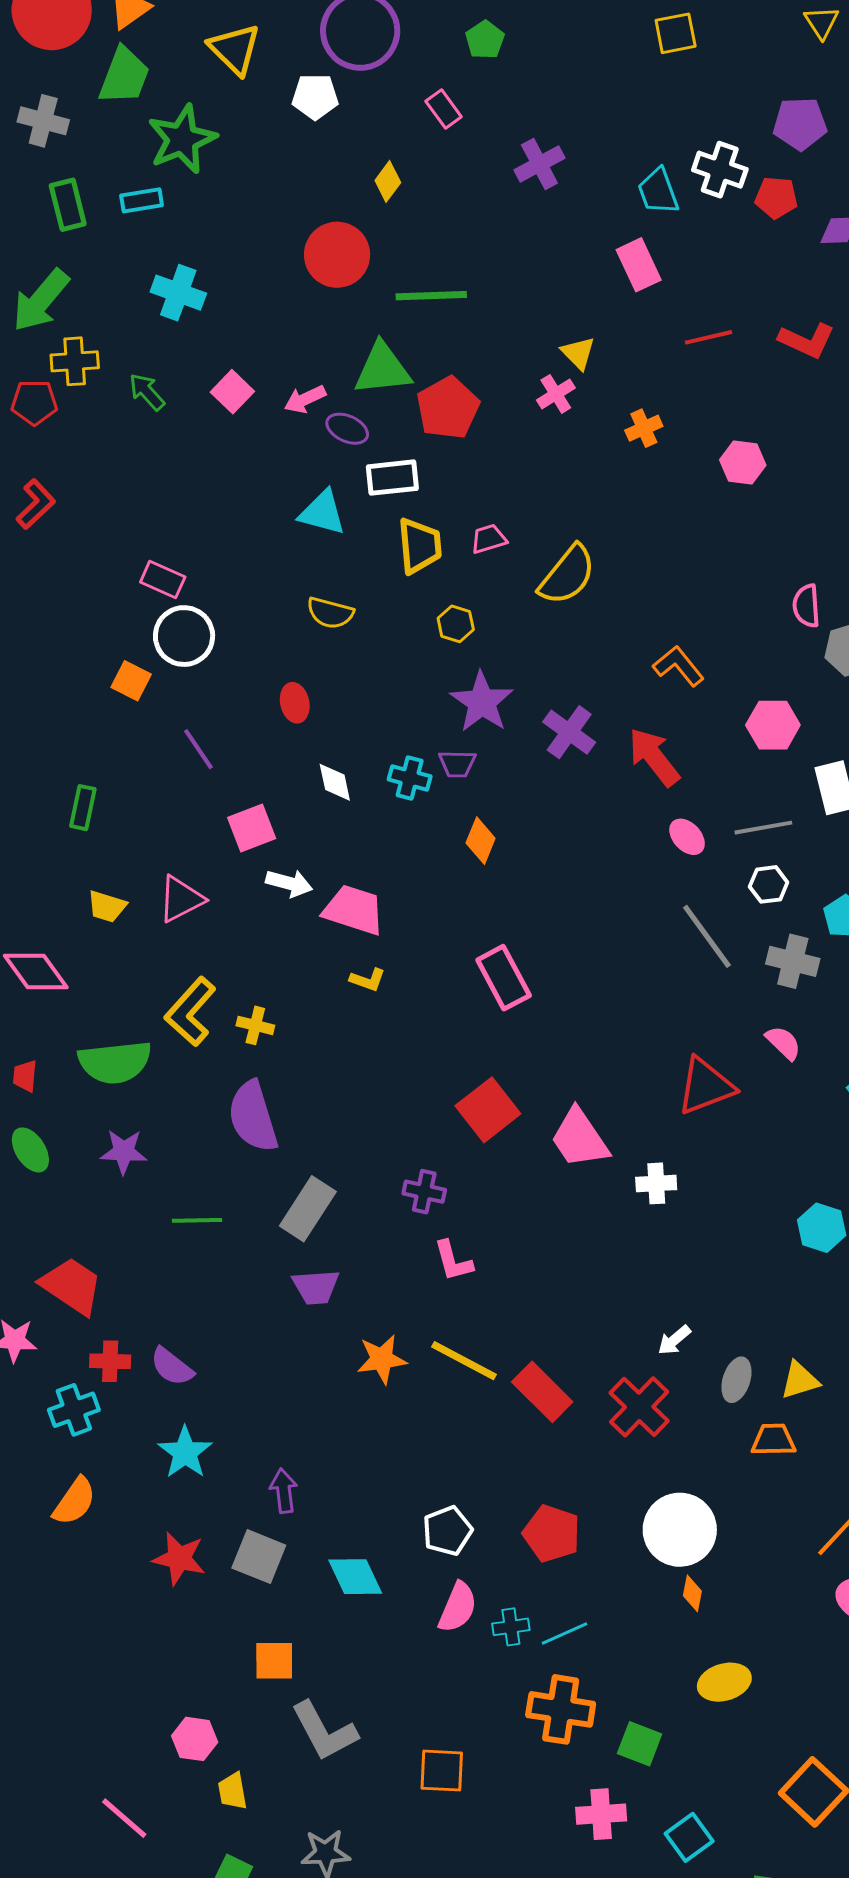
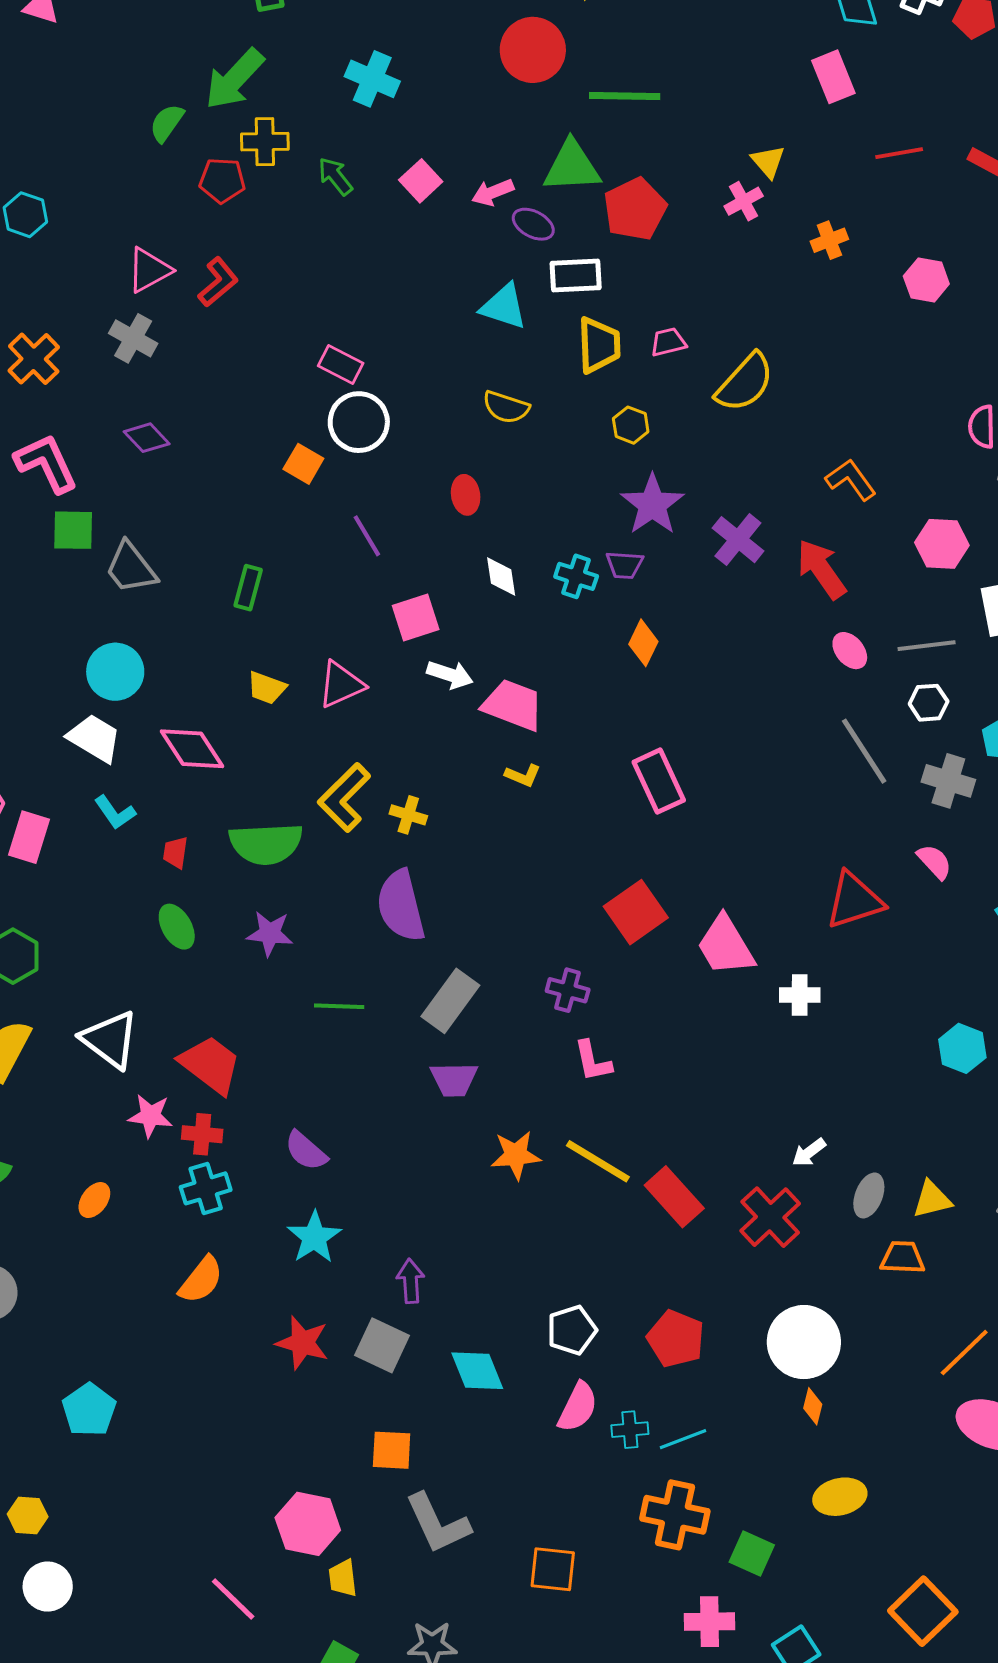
red cross: (110, 1361) -> (202, 1134), moved
pink hexagon: (195, 1739) -> (308, 1524), size x1.4

